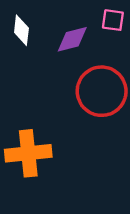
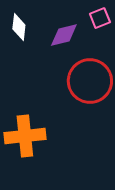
pink square: (113, 20) -> (100, 18), turned -30

